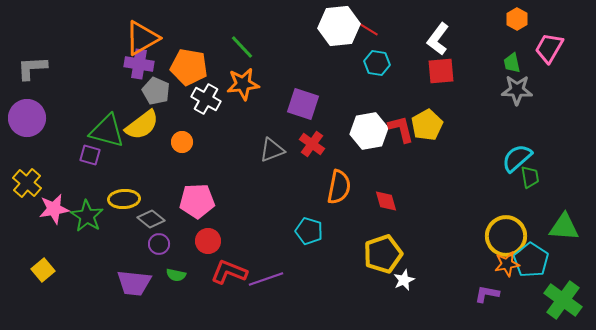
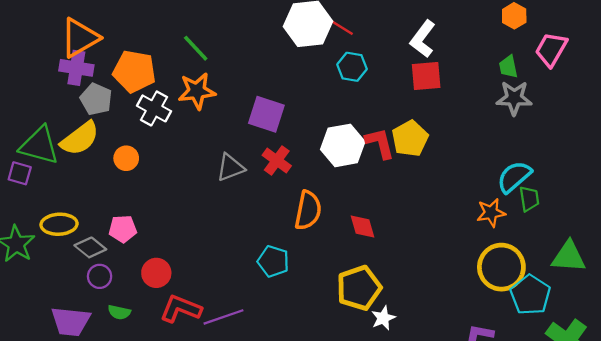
pink pentagon: (197, 201) -> (123, 229), moved, size x0.7
orange star: (507, 264) -> (491, 213), moved

